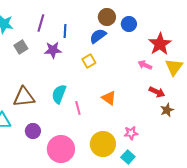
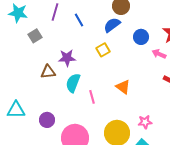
blue circle: (129, 24) -> (141, 37), moved
blue line: (65, 31) -> (79, 20), turned -32
purple star: (53, 50) -> (67, 58), moved
brown triangle: (24, 97) -> (48, 72), moved, size x0.7

